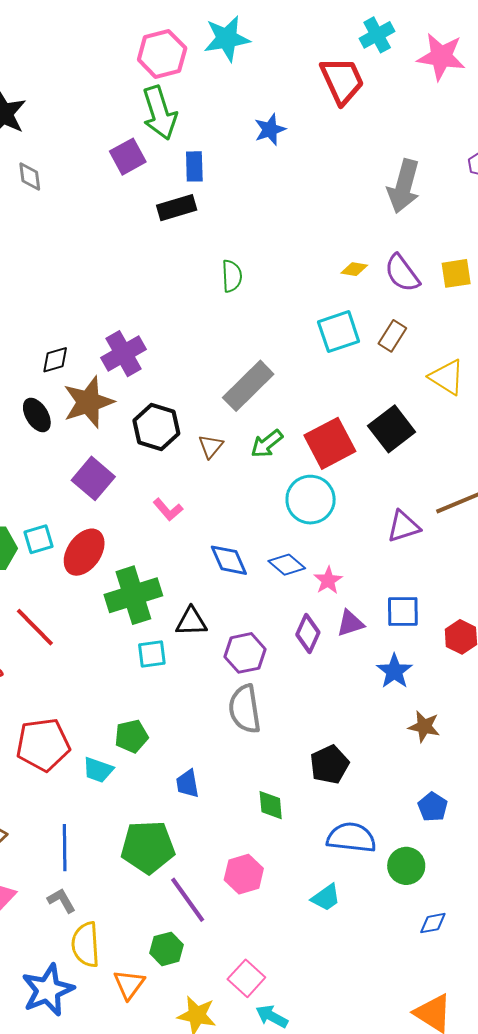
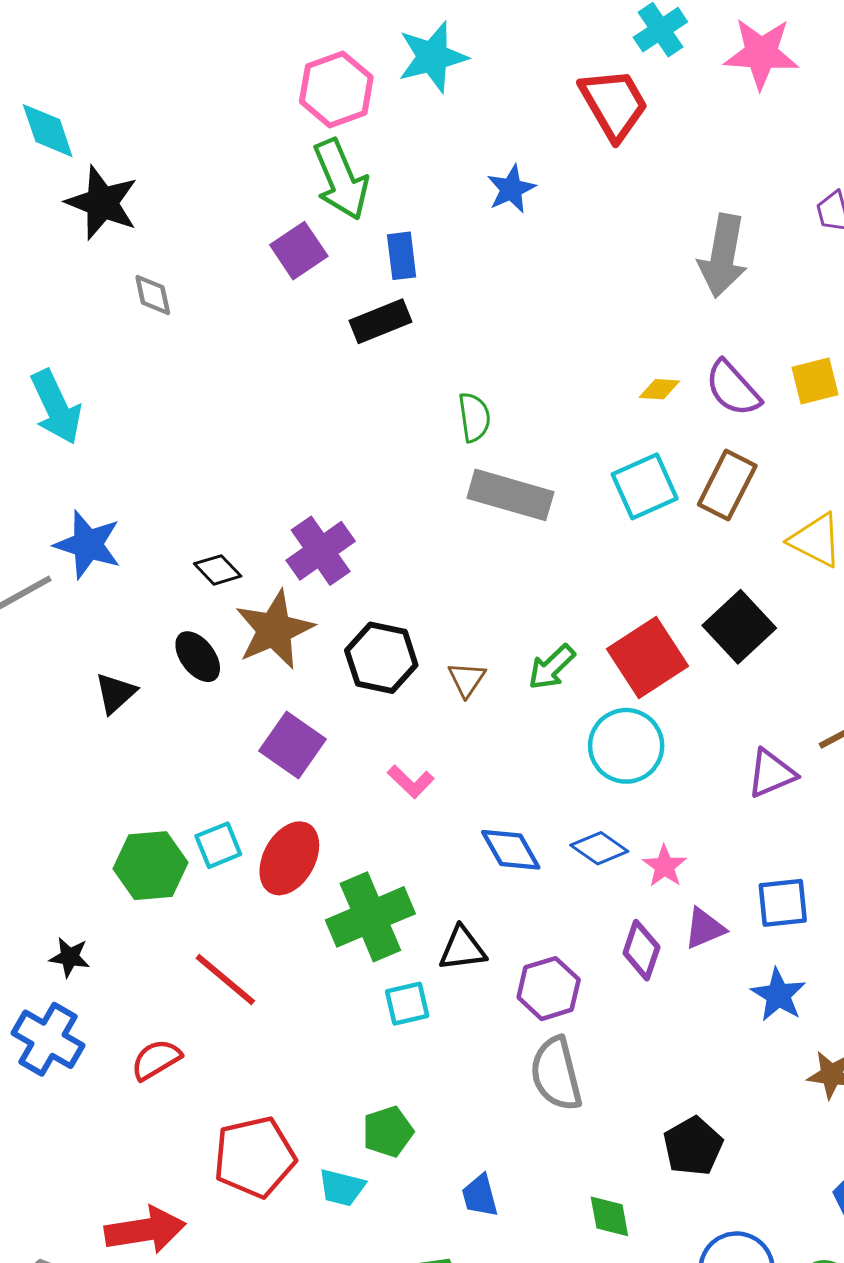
brown rectangle: (392, 336) -> (727, 485), size x1.4
black diamond: (55, 360) -> (218, 570), turned 68
gray rectangle: (248, 386) -> (510, 495), moved, turned 66

